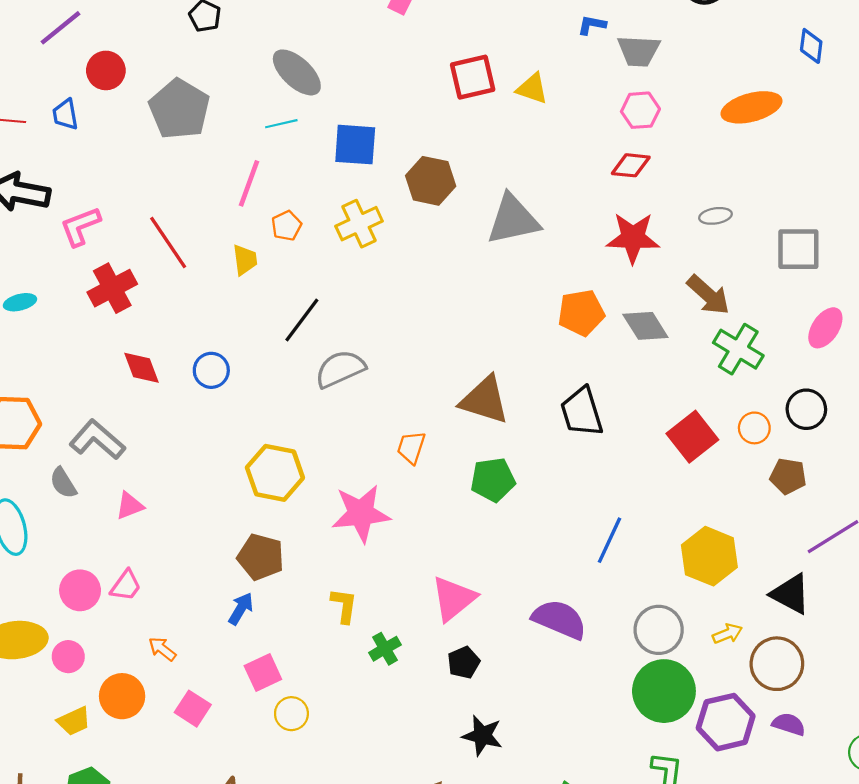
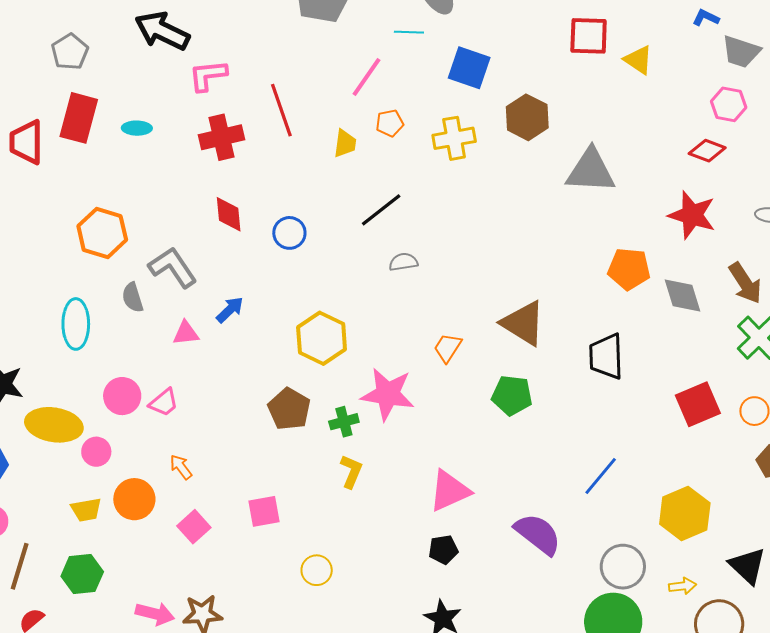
gray semicircle: (340, 369) -> (403, 262), size x0.6
blue arrow: (241, 609) -> (230, 310), moved
green cross: (385, 649) -> (344, 422), moved
yellow circle: (291, 714) -> (317, 570), moved

